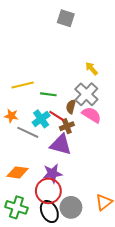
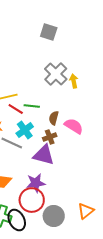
yellow arrow: (92, 69) -> (74, 81), turned 32
gray cross: (86, 94) -> (56, 74), moved
red line: (57, 116) -> (16, 109), moved
black ellipse: (49, 211) -> (17, 220), moved

